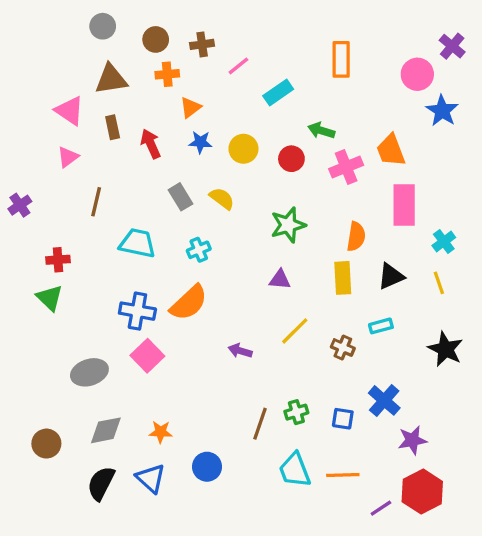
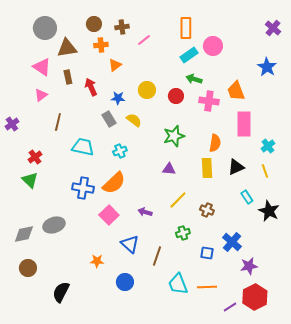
gray circle: (103, 26) -> (45, 28), moved, size x1.5
orange rectangle: (341, 59) -> (186, 28), moved
pink circle: (417, 74) -> (213, 46), moved
cyan rectangle: (278, 92) -> (189, 55), moved
blue star: (200, 142) -> (118, 98), moved
pink cross: (346, 167) -> (209, 101), turned 30
red cross: (58, 260) -> (35, 157), turned -32
cyan rectangle: (381, 326) -> (247, 197), moved, turned 72
pink square: (147, 356) -> (109, 215), moved
green cross: (296, 412) -> (183, 233), moved
gray diamond: (106, 430) -> (24, 234), moved
blue triangle: (151, 478) -> (130, 244), moved

